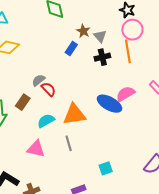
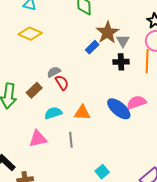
brown star: (83, 31) -> (108, 32), size x1.6
orange triangle: (74, 115) -> (82, 113), size x0.7
pink triangle: (36, 149) -> (38, 139), turned -36
cyan square: (106, 168) -> (102, 172), turned -32

